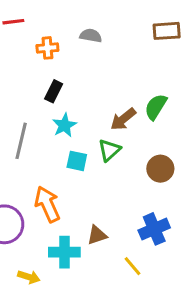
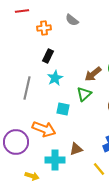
gray semicircle: (91, 36) -> (72, 20), turned -152
cyan square: (77, 161) -> (63, 109), moved
orange arrow: (47, 204) -> (44, 129), turned 135

